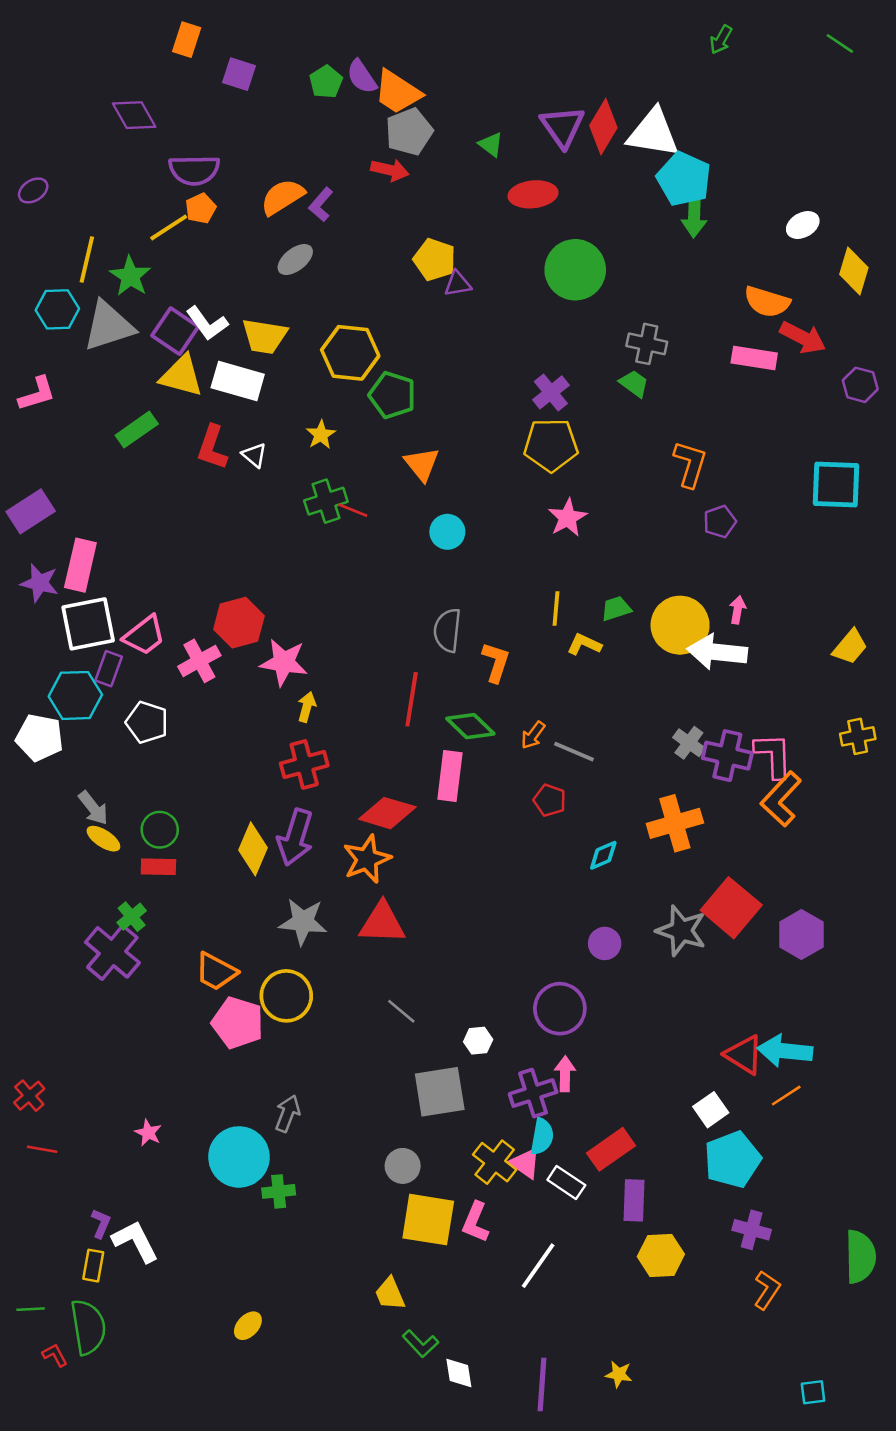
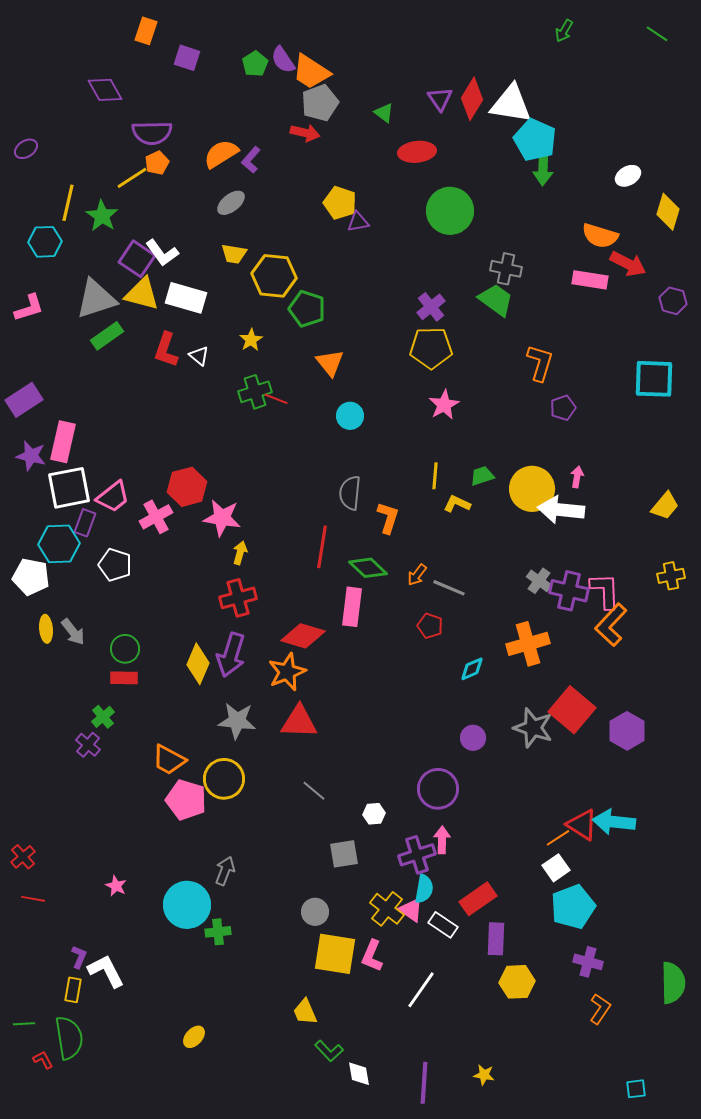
purple triangle: (562, 127) -> (440, 99), size x0.7
gray triangle: (109, 326) -> (96, 299), moved
yellow trapezoid: (265, 336) -> (234, 254), moved, size x0.7
green trapezoid: (634, 384) -> (496, 300), size x1.5
yellow ellipse: (103, 839) -> (46, 629), moved, turned 52
purple cross: (112, 952) -> (88, 745), size x0.6
gray square: (440, 1092) -> (344, 854), size x0.7
orange line: (786, 1096) -> (558, 838), moved

